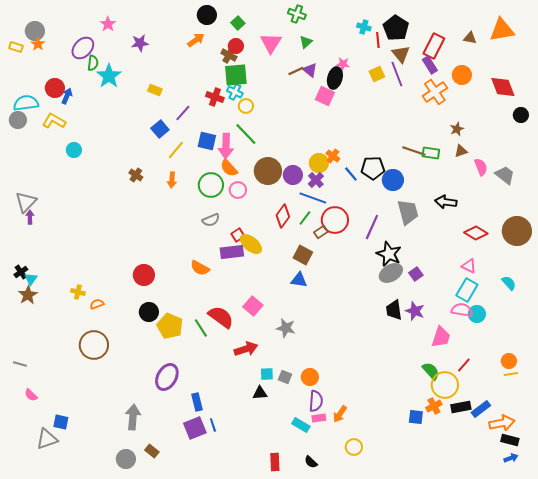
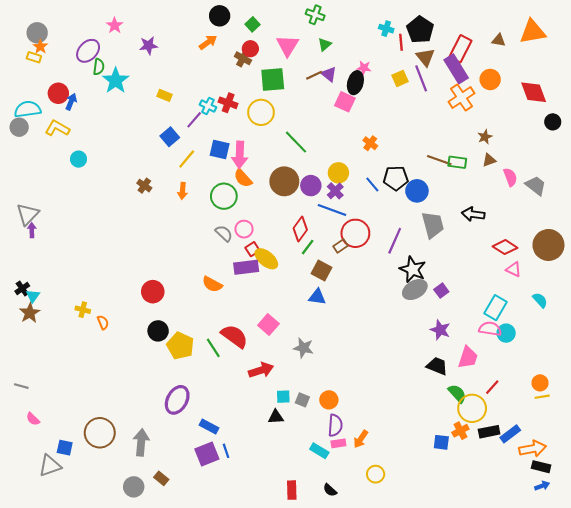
yellow rectangle: (16, 47) -> (34, 57), moved
purple rectangle: (430, 65) -> (456, 69), size x1.5
green square: (236, 75) -> (273, 79), moved
cyan cross: (235, 92) -> (208, 106), moved
yellow circle: (246, 106) -> (261, 112), size x1.6
green line: (246, 134) -> (296, 142), moved
orange cross: (333, 156) -> (370, 143), moved
pink circle: (238, 190) -> (244, 229), moved
green line: (305, 218) -> (308, 247), moved
gray semicircle: (211, 220) -> (224, 233), turned -114
pink triangle: (469, 266) -> (513, 269), moved
orange semicircle: (97, 304) -> (103, 322), turned 88
black trapezoid: (394, 310) -> (437, 366), moved, turned 120
brown circle: (94, 345) -> (100, 433), moved
blue rectangle: (197, 402) -> (209, 426), turned -48

